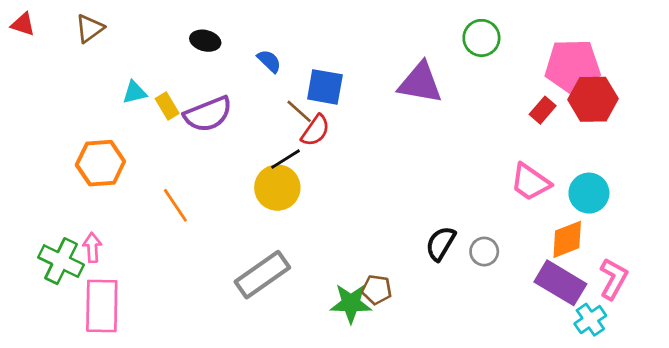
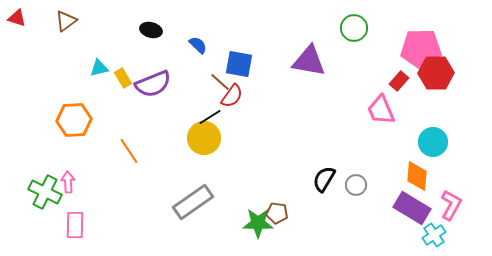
pink trapezoid: (530, 182) -> (381, 110), moved, turned 32
orange diamond: (567, 239) -> (417, 176), turned -64
pink rectangle: (102, 306) -> (75, 225), size x0.7

